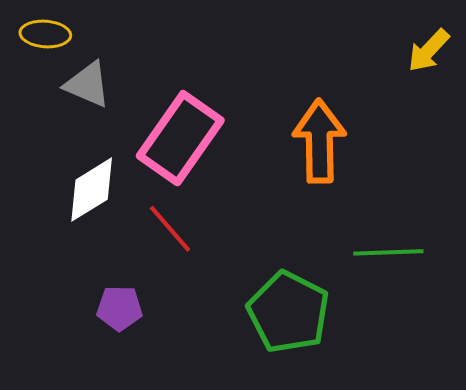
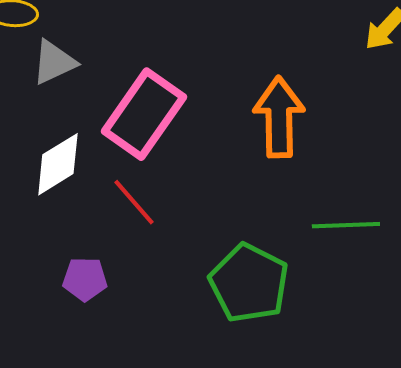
gray triangle: (88, 84) -> (54, 62), turned -48

